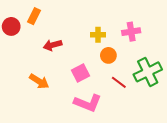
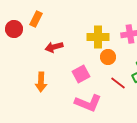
yellow cross: (98, 35) -> (98, 37), size x1.5
orange arrow: (39, 81) -> (41, 82), turned 60

